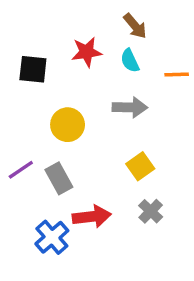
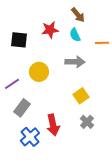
purple line: (21, 170) -> (12, 84), moved
gray rectangle: (59, 178) -> (22, 108), moved, turned 66
red arrow: (92, 216) -> (53, 125), turned 85

